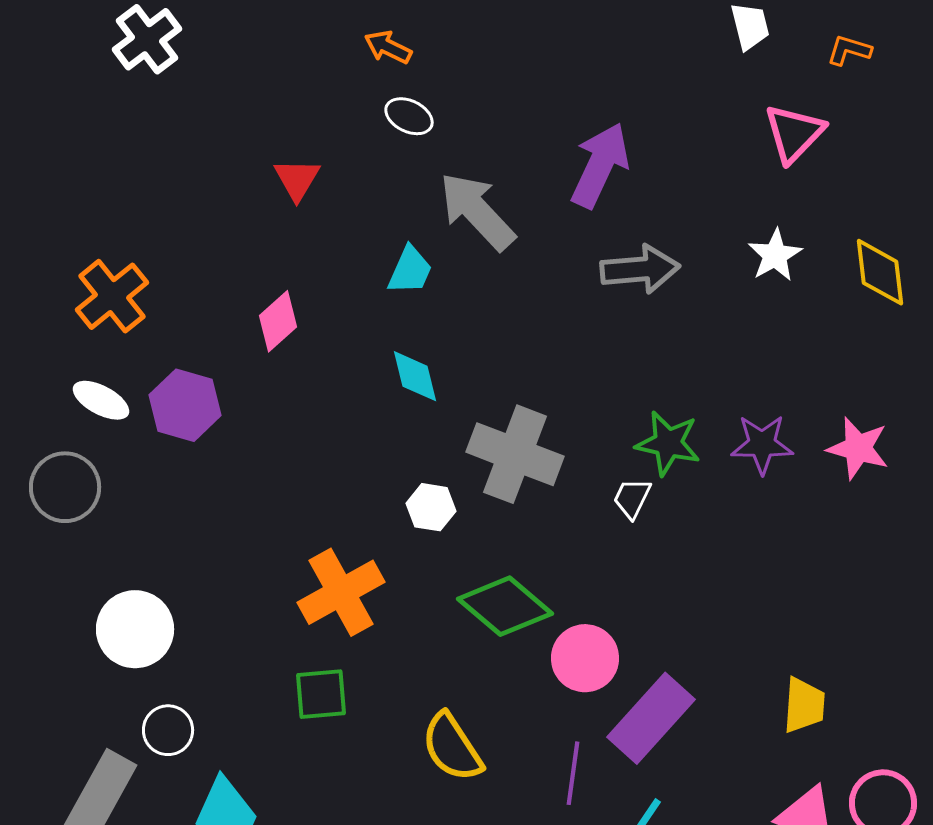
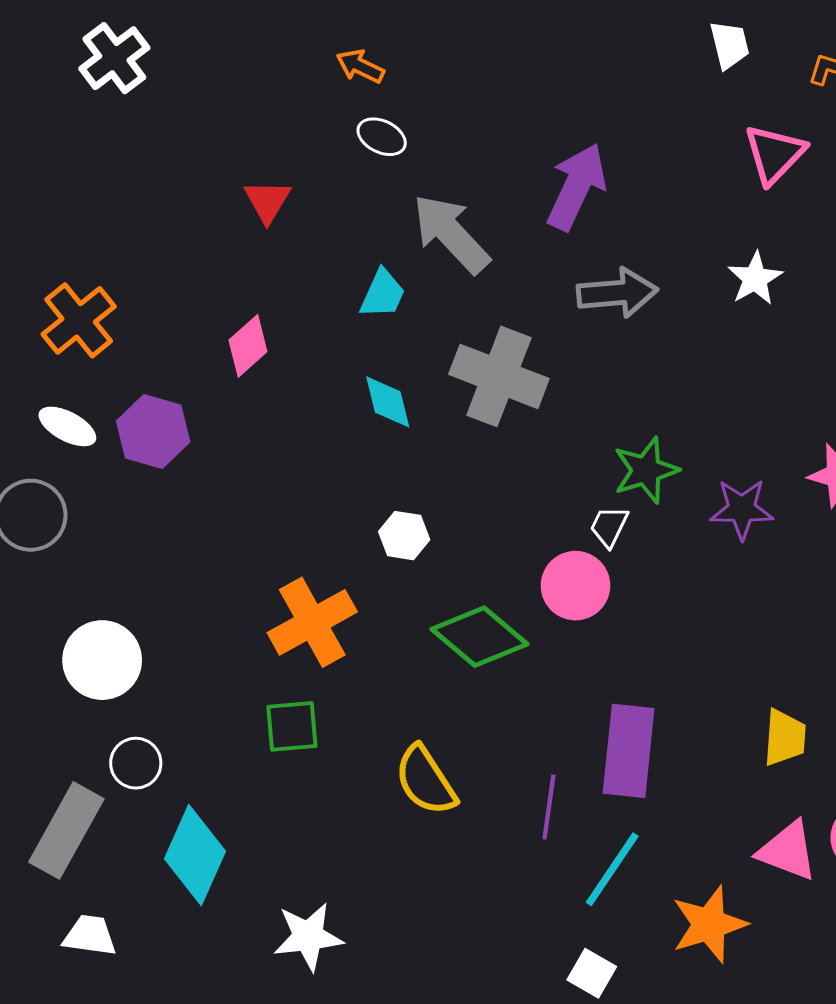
green star: (668, 443) -> (646, 470), turned -30
purple star: (762, 444) -> (742, 509), moved
gray cross: (515, 454) -> (499, 376), moved
pink circle: (585, 658) -> (575, 586), moved
purple rectangle: (651, 718) -> (629, 751), turned -36

